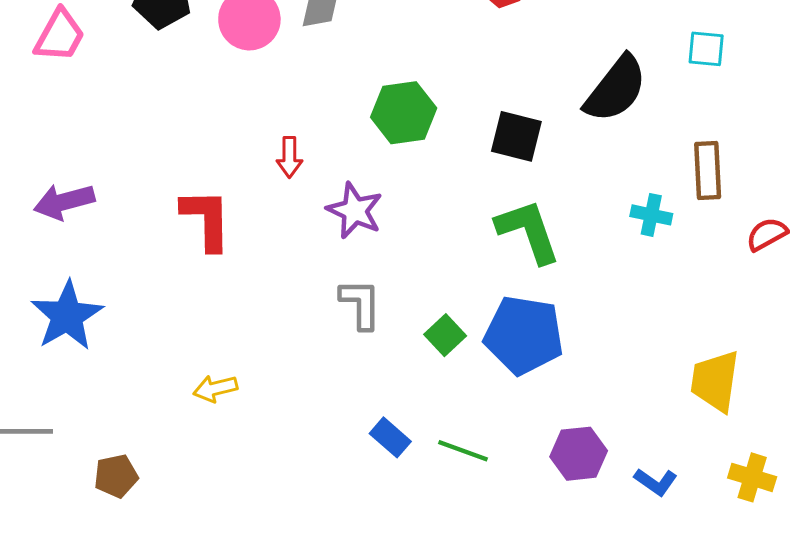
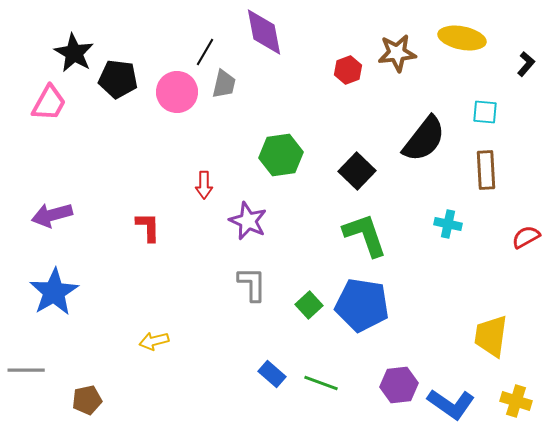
black square: (516, 136) -> (357, 171), turned 30
brown rectangle: (708, 170) -> (486, 170), moved
red L-shape: (206, 219) -> (148, 227), size x0.7
blue L-shape: (656, 482) -> (451, 404), size x1.6

